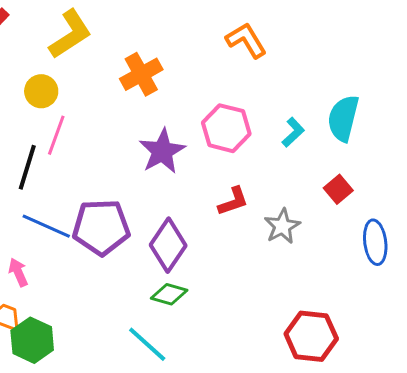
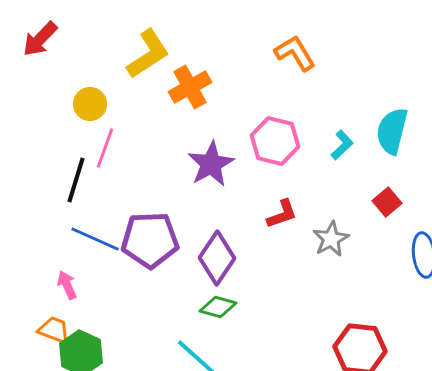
yellow L-shape: (70, 34) -> (148, 54), moved

